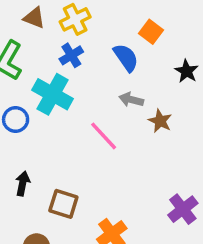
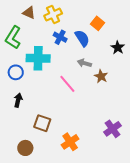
blue cross: (71, 55) -> (60, 37), moved, turned -32
cyan cross: (53, 94) -> (38, 58), turned -30
black arrow: (23, 184) -> (18, 100), moved

